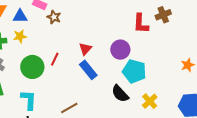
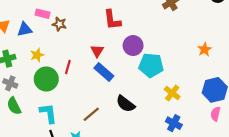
red L-shape: (141, 24) -> (112, 20), moved
yellow star: (20, 36) -> (37, 55), moved
black semicircle: (120, 94) -> (125, 104), moved

